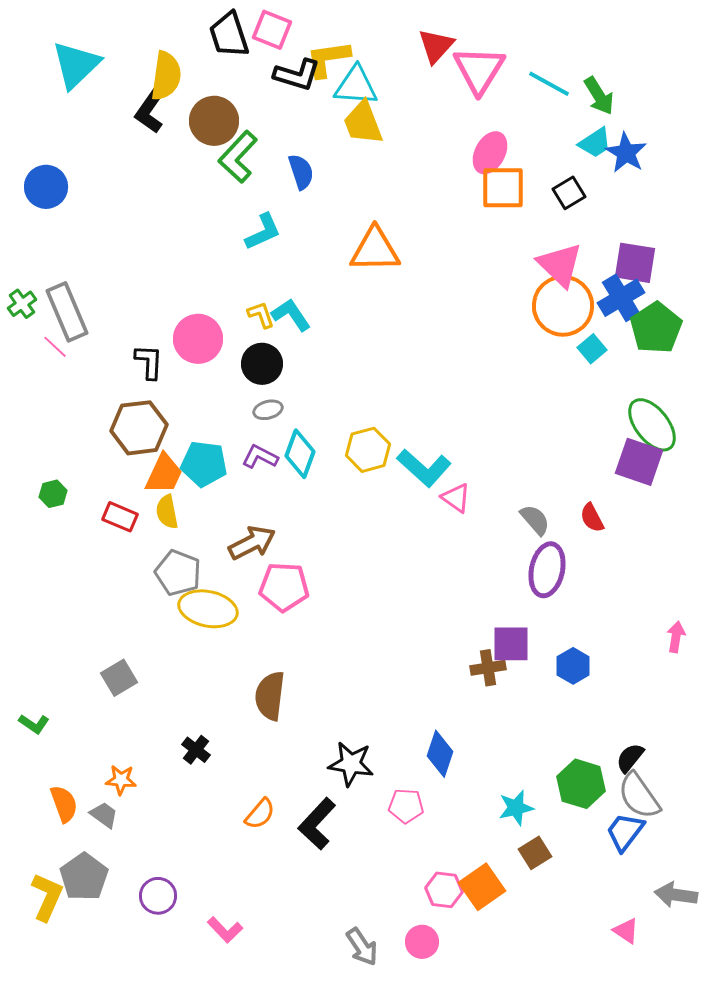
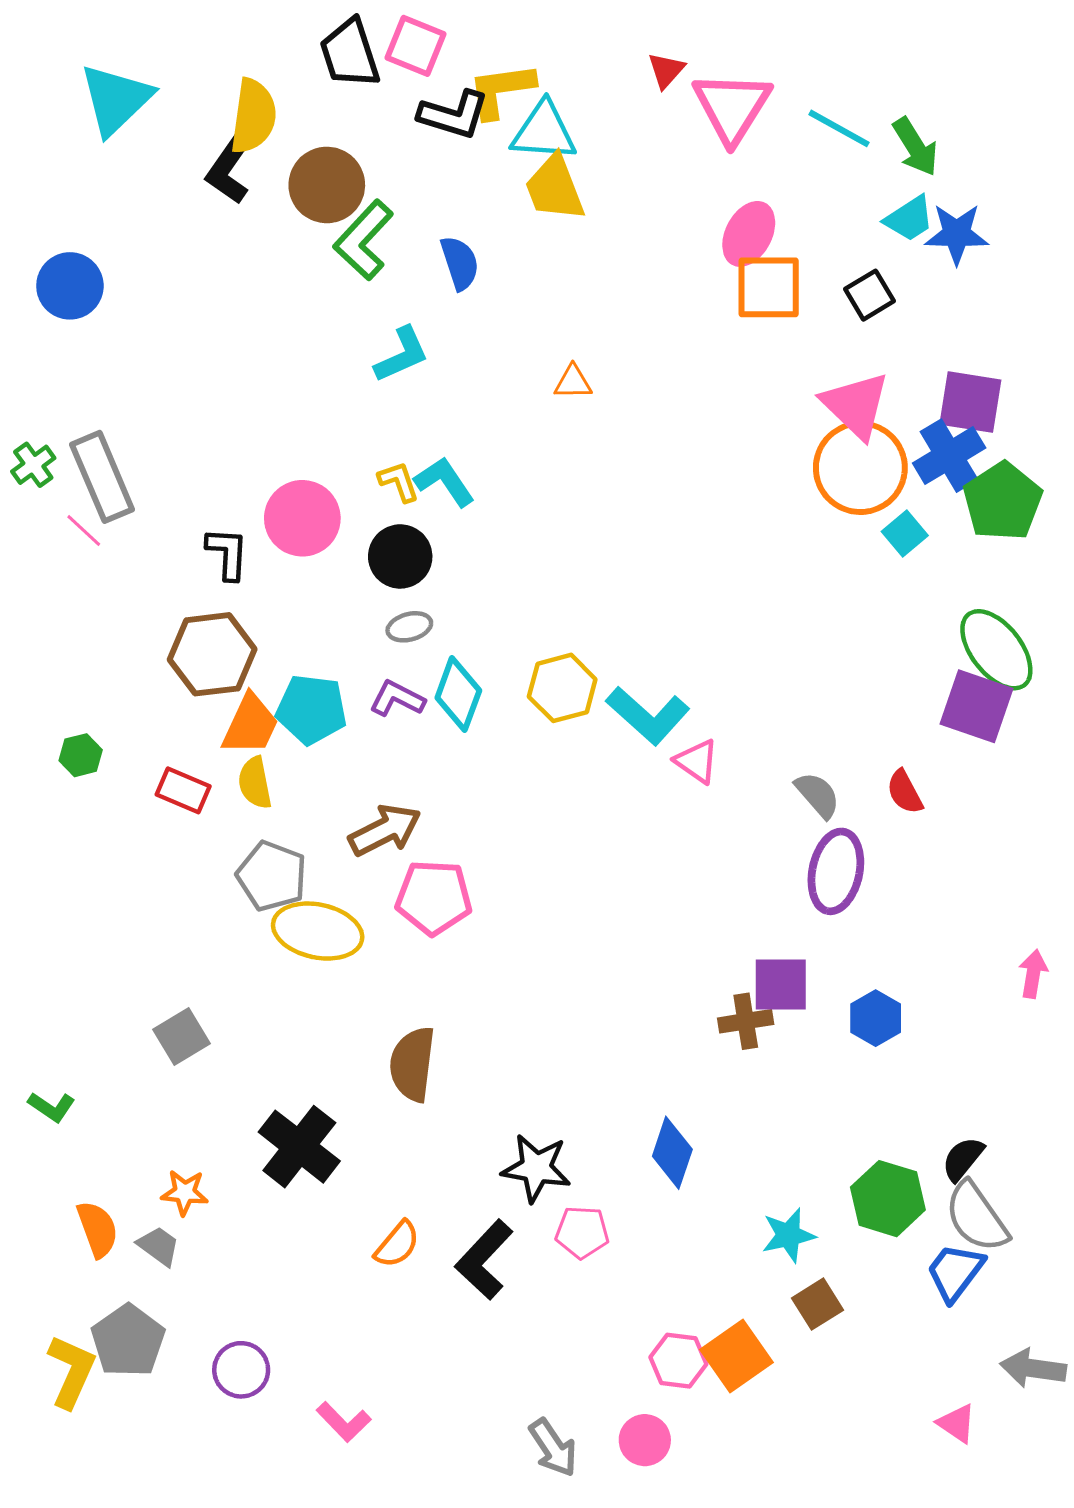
red triangle: (436, 46) -> (666, 70), size x0.7
blue star: (626, 153) -> (957, 234), turned -30
orange triangle: (375, 250) -> (573, 382), size x0.5
black cross: (196, 750) -> (299, 1147), size x1.8
pink pentagon: (406, 806) -> (582, 1232), moved

